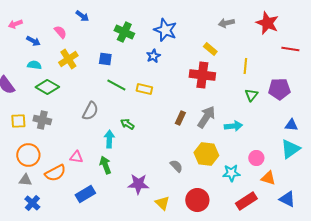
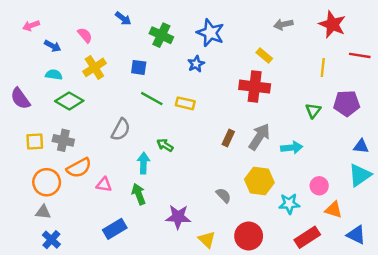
blue arrow: (82, 16) -> (123, 18), moved
yellow line: (245, 66) -> (323, 67), moved
orange semicircle: (55, 173) -> (79, 168), moved

